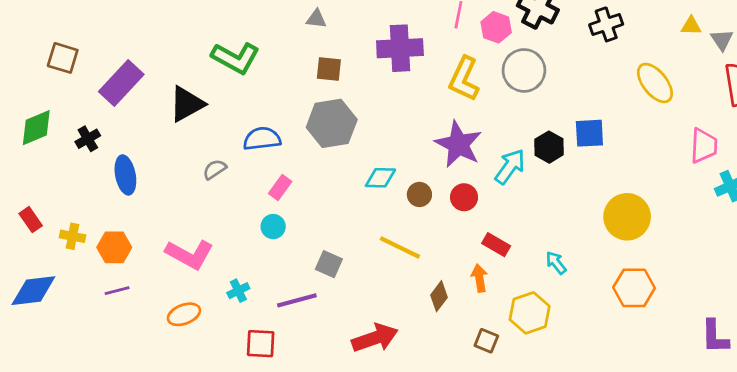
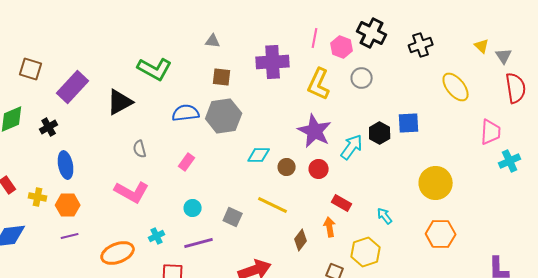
yellow triangle: (691, 26) -> (482, 46), turned 42
gray circle: (524, 70) -> (362, 78), size x0.7
blue semicircle: (262, 139) -> (186, 113), moved
gray semicircle: (215, 169) -> (140, 149), turned -72
blue ellipse: (125, 175) -> (66, 165), moved
cyan circle: (273, 227) -> (193, 208), moved
pink L-shape: (190, 254) -> (132, 192), moved
gray square: (329, 264) -> (233, 217), moved
orange ellipse: (184, 314) -> (118, 253), size x1.4

